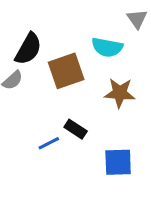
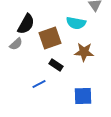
black rectangle: (76, 129) -> (56, 65), moved

